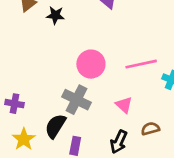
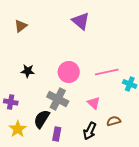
black star: (55, 15) -> (28, 71), moved

